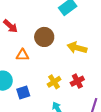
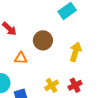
yellow arrow: (77, 48) -> (76, 52), turned 90

